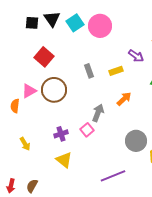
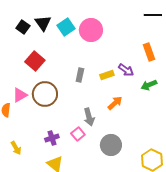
black square: (32, 23) -> (23, 27), turned 32
purple arrow: (136, 56) -> (126, 70), moved
gray rectangle: (89, 71) -> (80, 75), turned 32
gray arrow: (98, 113) -> (89, 117), turned 144
gray circle: (136, 141) -> (111, 145), moved

